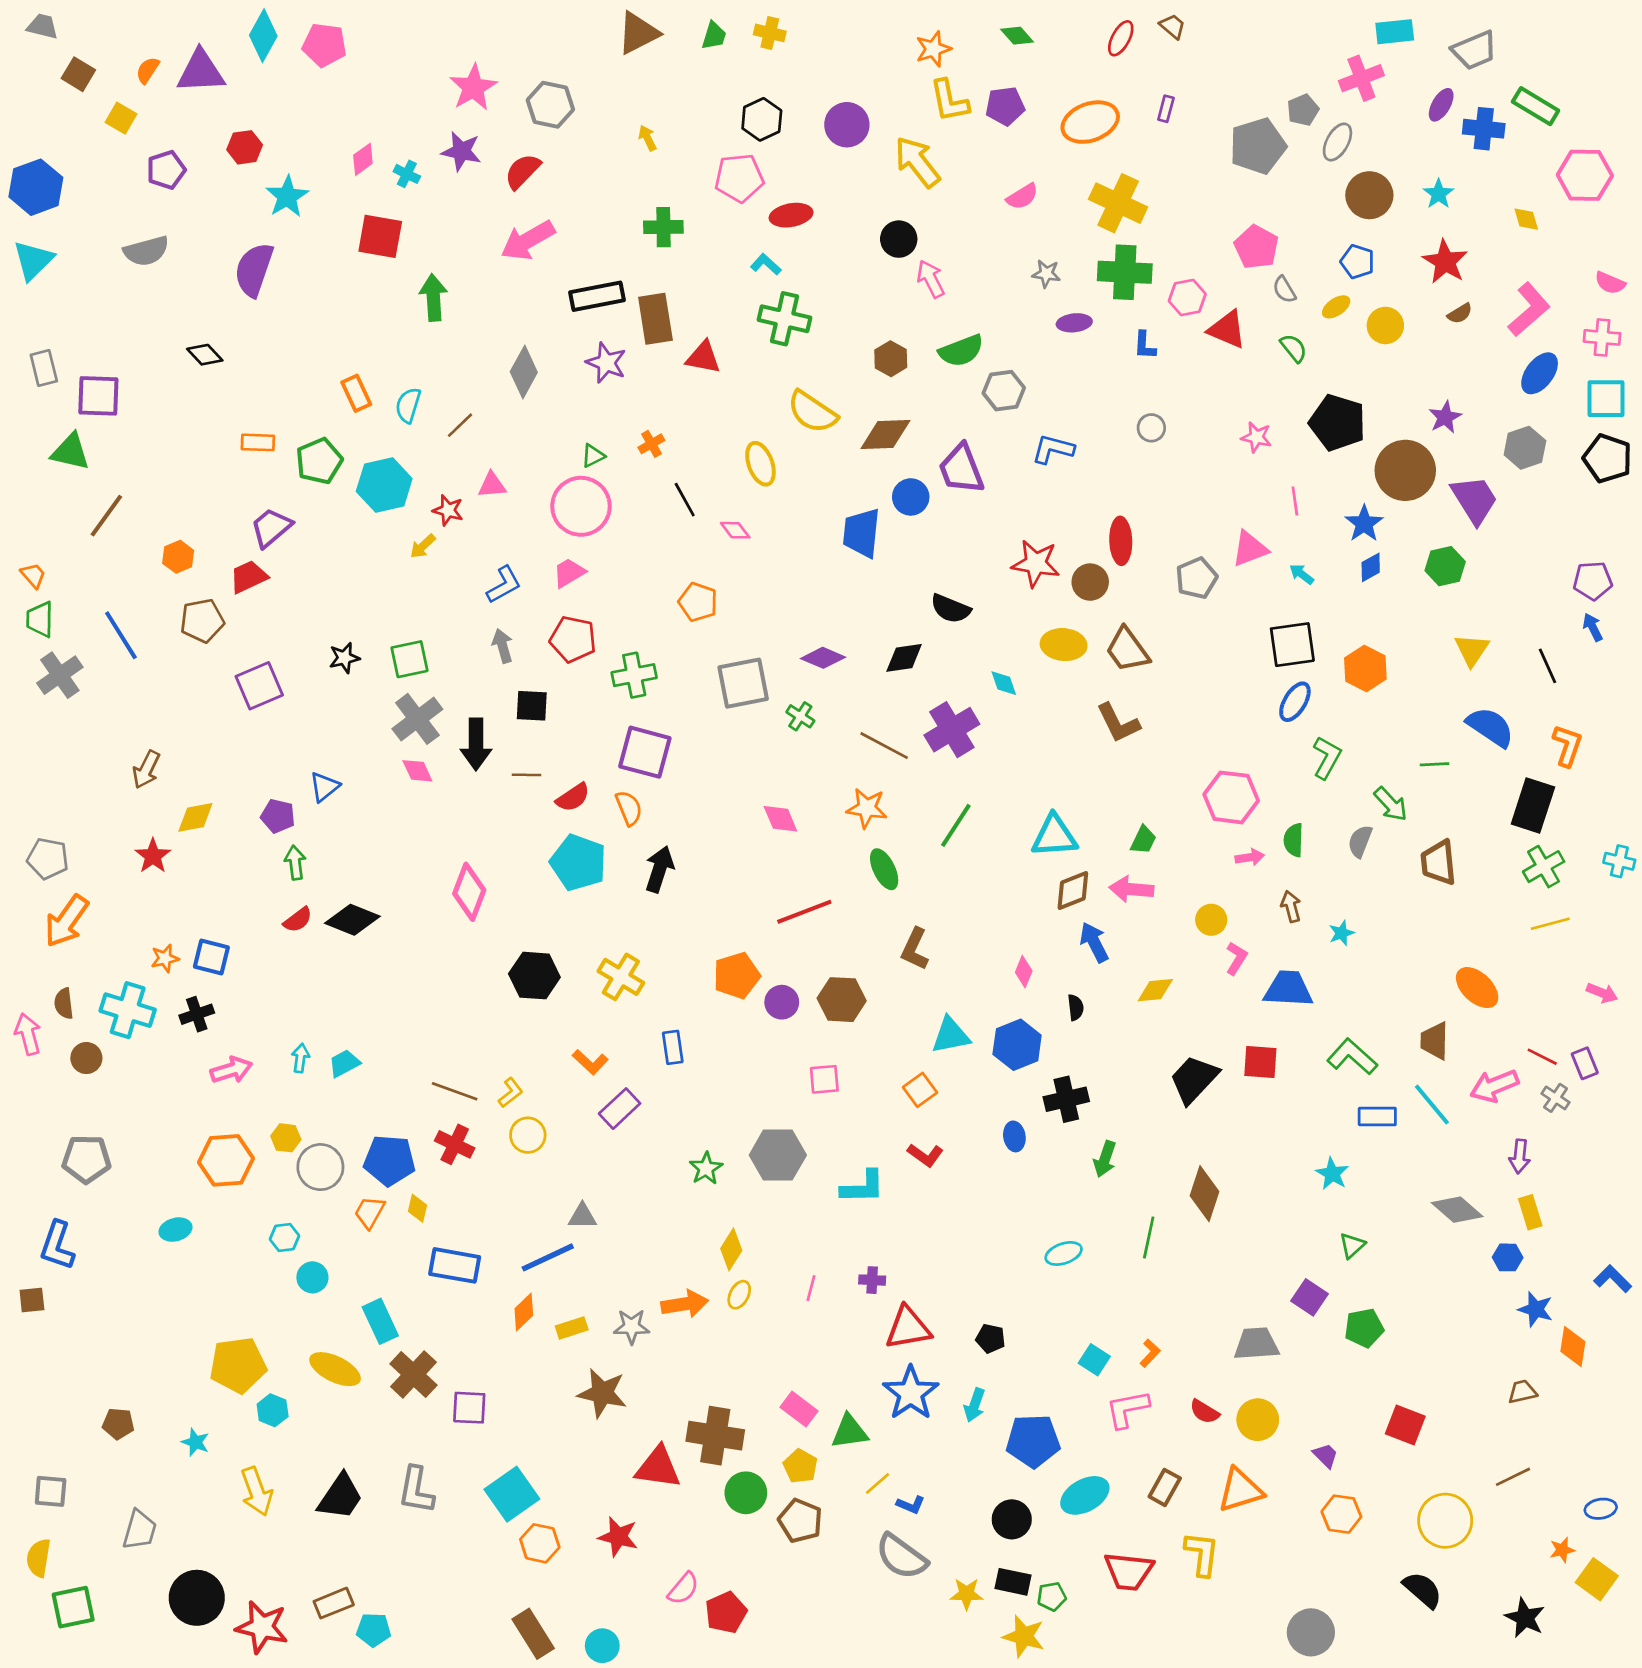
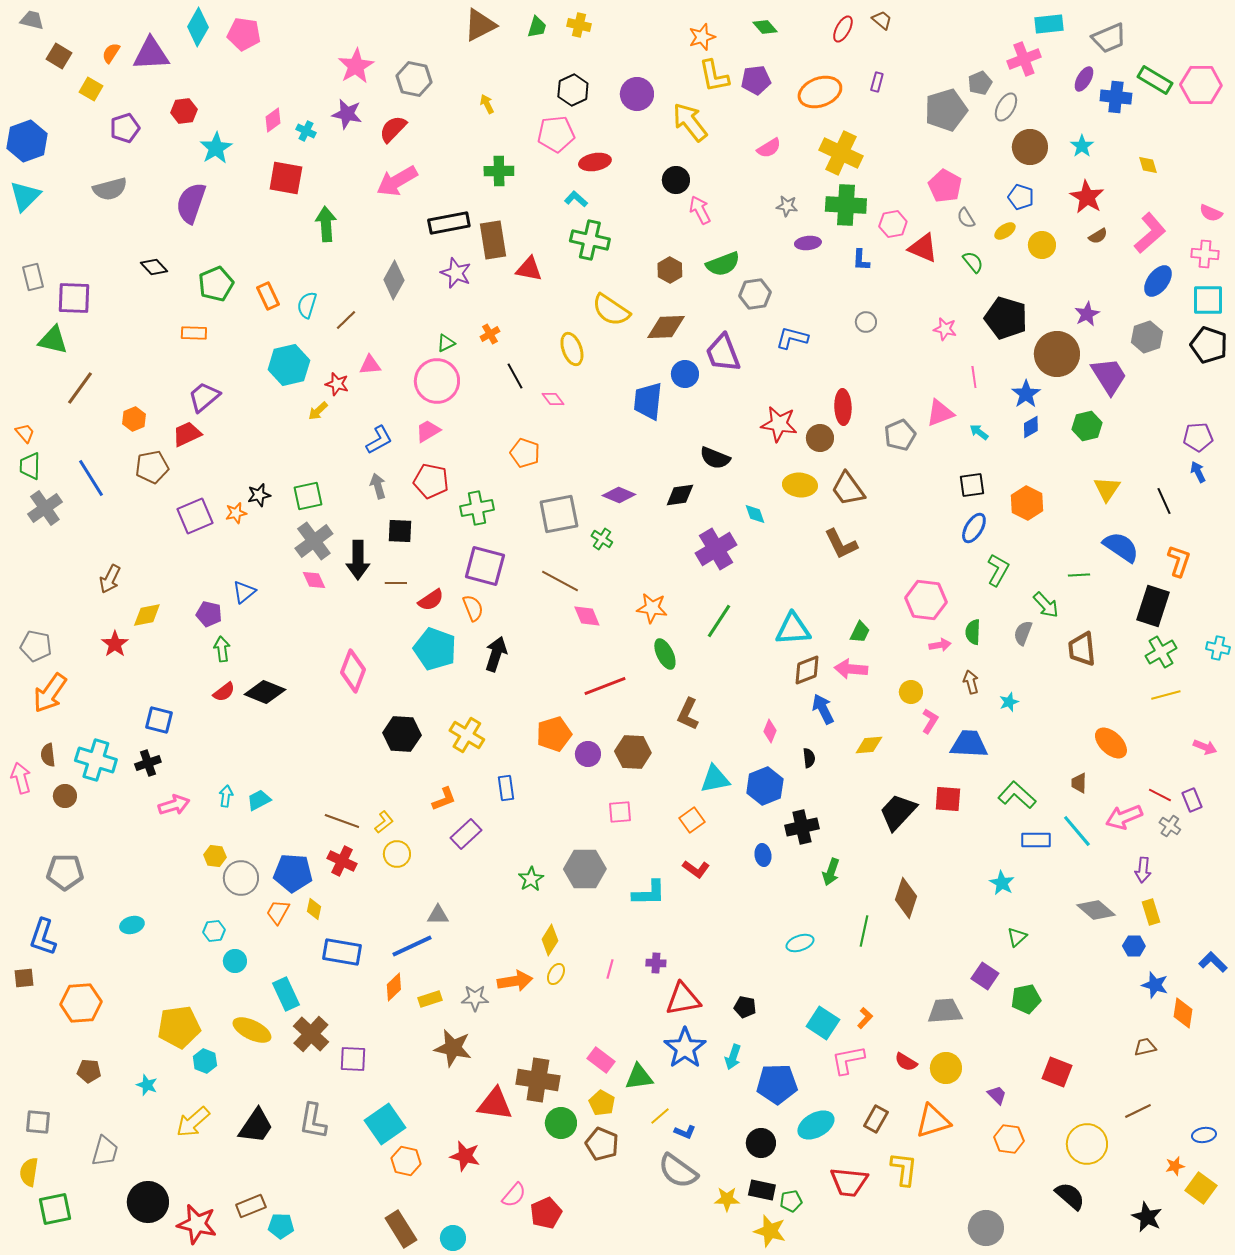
pink hexagon: (1585, 175) -> (1201, 85), moved
green pentagon: (319, 461) -> (216, 284), moved
black square: (1292, 645) -> (972, 485), size x0.7
brown line: (884, 746) -> (560, 581), moved
orange star: (165, 958) -> (236, 513), moved
brown trapezoid: (1435, 1041) -> (1079, 783), size x0.7
orange L-shape: (590, 1062) -> (444, 799), turned -64
orange hexagon: (226, 1160) -> (81, 1003), moved
cyan square: (1094, 1360) -> (823, 1023), size x1.4
yellow arrow: (257, 1491) -> (193, 1122), turned 69

